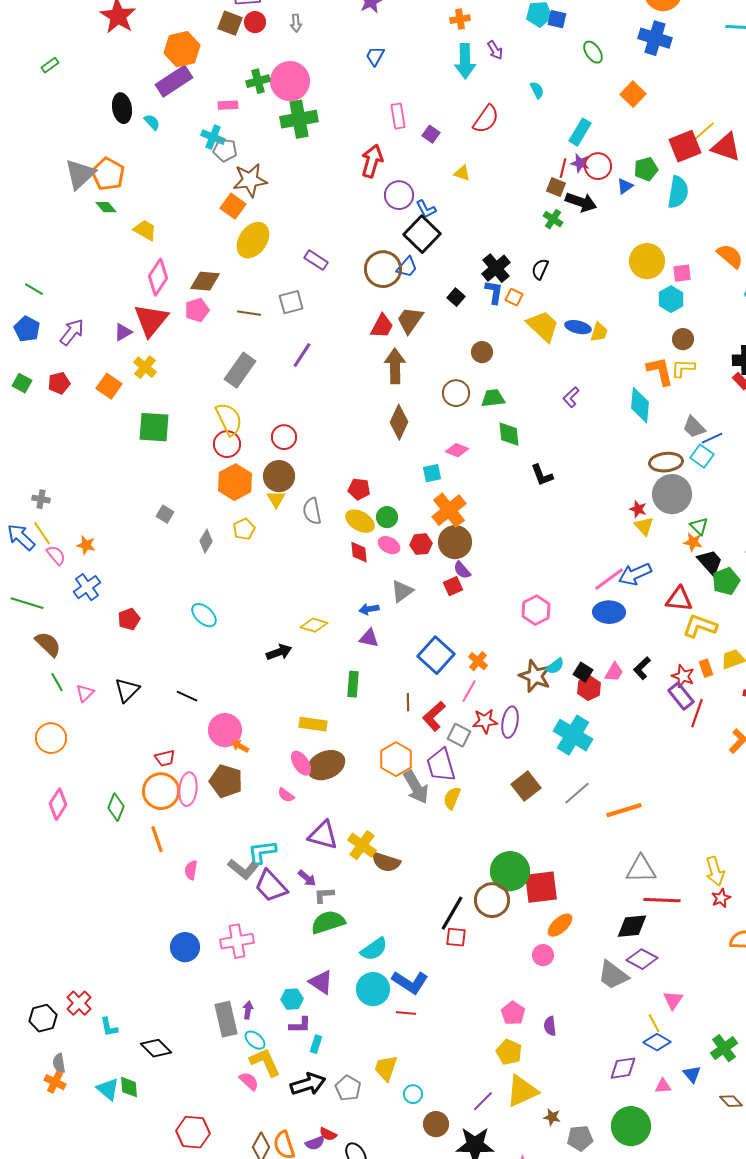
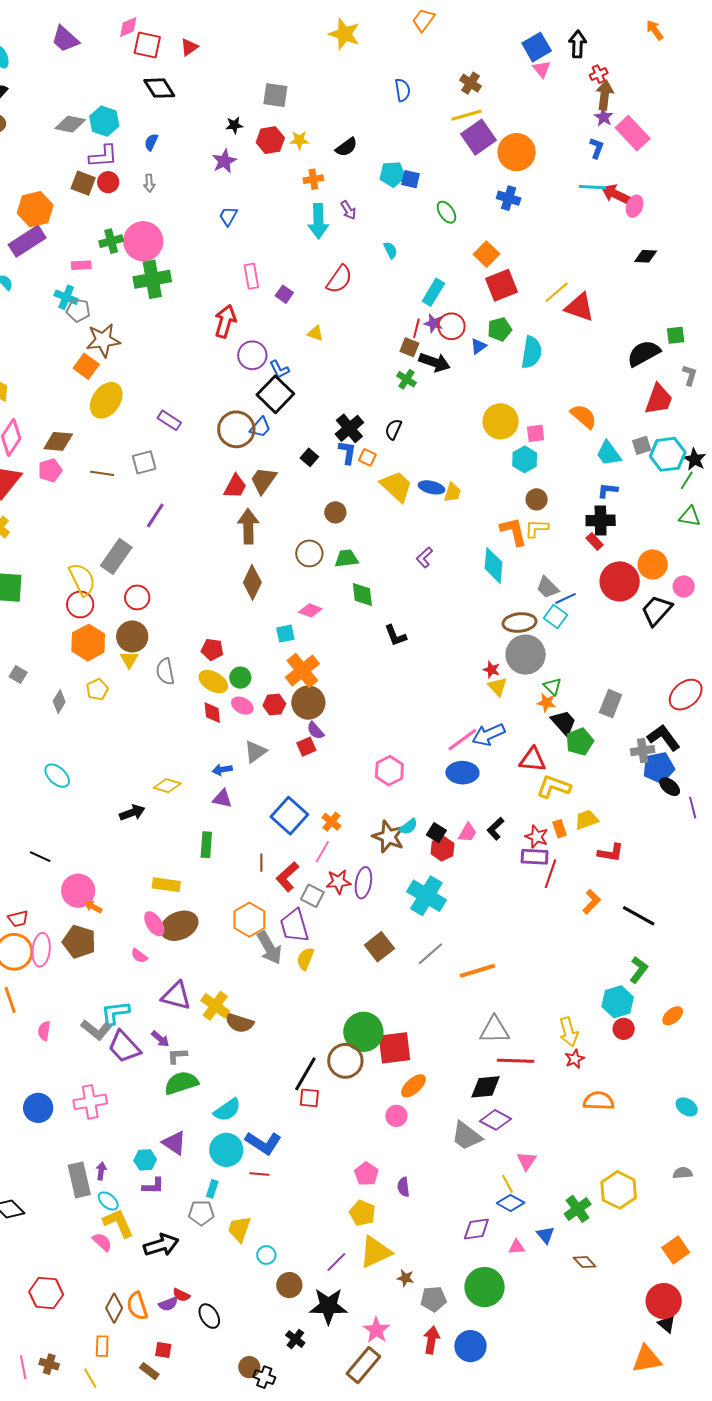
blue cross: (655, 38) -> (509, 198), size x0.7
red square: (685, 146) -> (502, 285), moved
gray rectangle: (240, 370) -> (116, 556), moved
purple rectangle: (681, 696) -> (535, 857), turned -48
cyan rectangle: (316, 1044) -> (212, 1189), moved
gray pentagon: (348, 1088) -> (201, 1213), moved, turned -30

